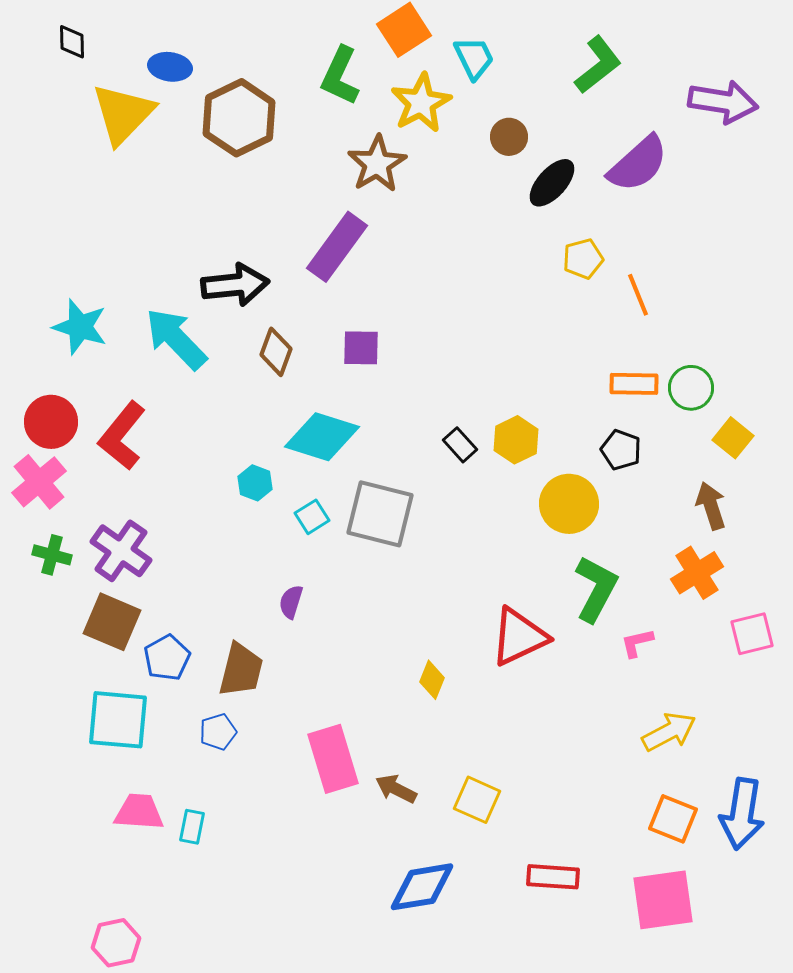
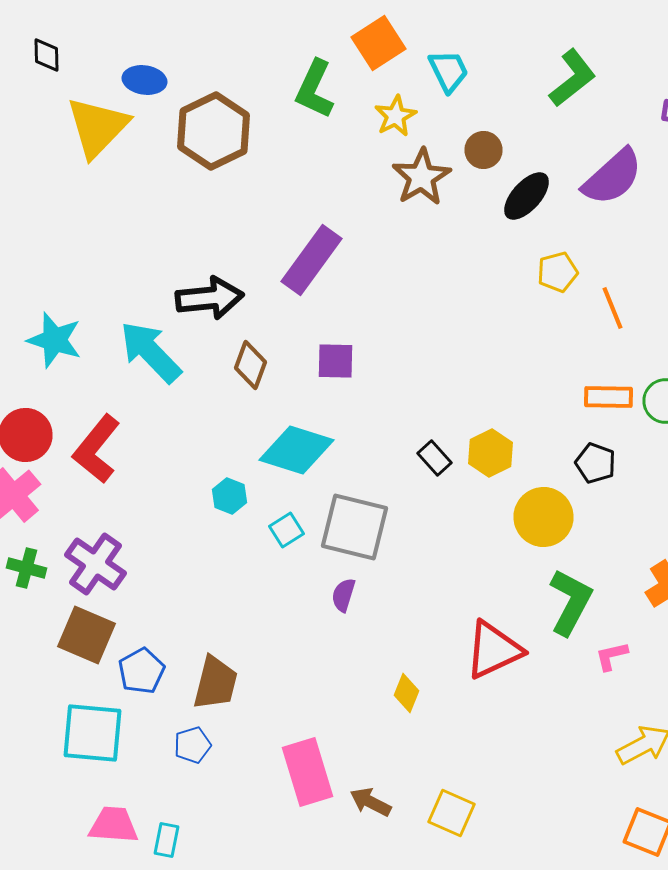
yellow star: (421, 103) -> (396, 116), size x0.7
brown star: (377, 164) -> (422, 177), moved
purple semicircle: (291, 602) -> (344, 595), moved

